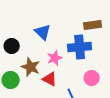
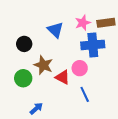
pink star: (55, 58) -> (83, 23), moved
pink circle: (92, 78) -> (80, 68), moved

